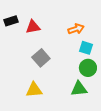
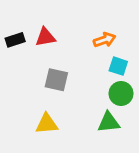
black rectangle: (11, 21) -> (15, 40), moved
gray square: (41, 58) -> (56, 80), turned -36

